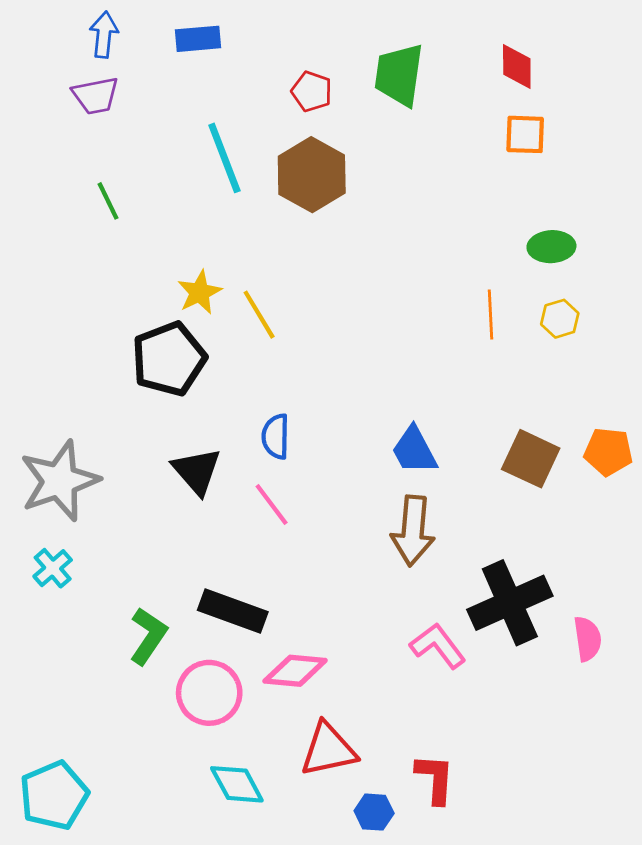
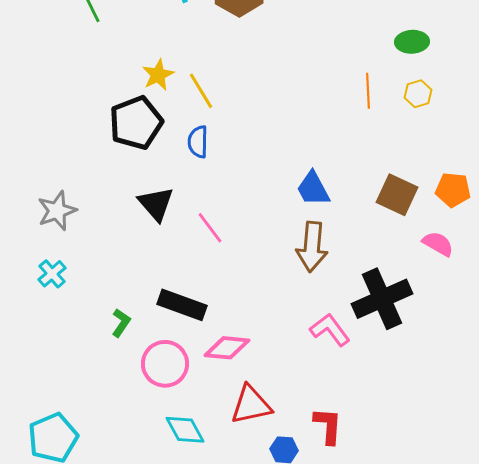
blue semicircle: (276, 436) -> (198, 142), moved
gray star: (60, 481) -> (57, 211), size x0.7
green L-shape: (148, 636) -> (121, 323), size x0.7
pink semicircle: (587, 639) -> (438, 244), moved, turned -52

